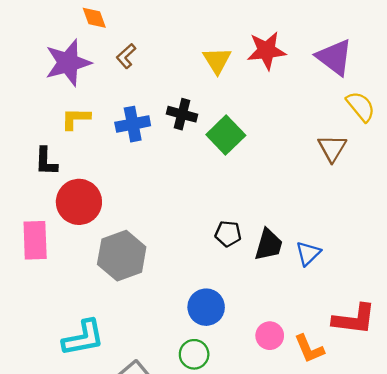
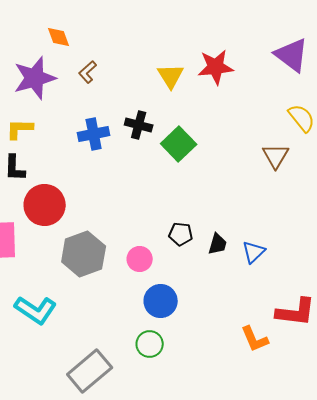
purple triangle: (334, 57) -> (292, 55), moved
yellow L-shape: (76, 119) -> (20, 129), moved
black trapezoid: (269, 245) -> (218, 244), size x0.7
pink circle: (270, 336) -> (140, 259), moved
cyan L-shape: (83, 338) -> (36, 310), moved, turned 45

